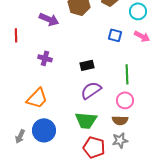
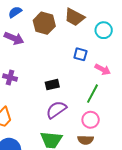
pink arrow: (142, 36) -> (103, 69), moved
green line: (127, 74) -> (93, 94), turned 30

